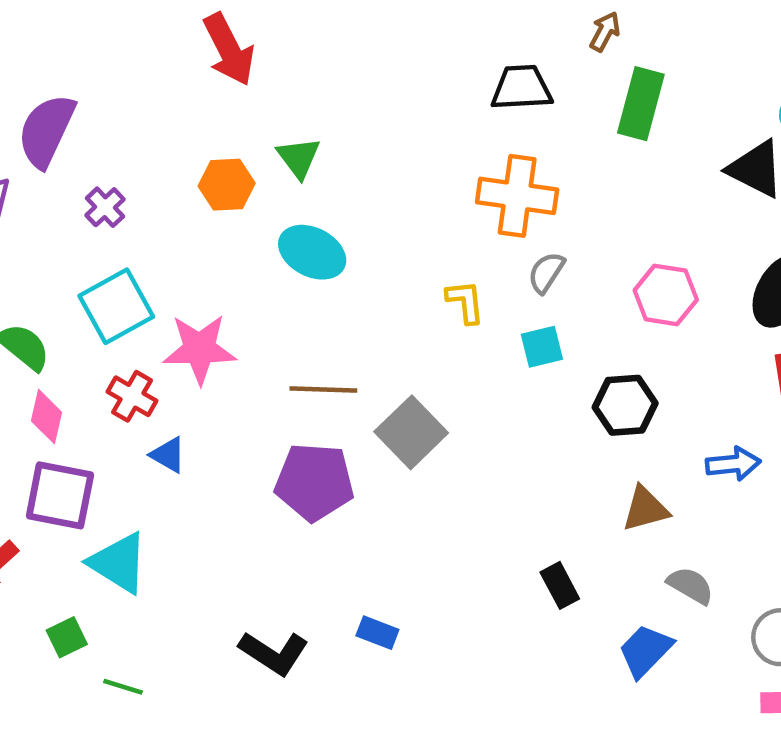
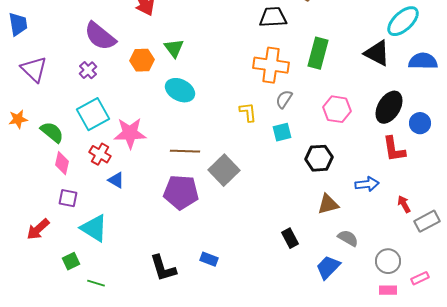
green rectangle: (641, 104) -> (318, 53), moved
purple semicircle: (46, 131) -> (100, 36), moved, turned -76
purple square: (60, 495) -> (68, 198), size x0.6
black L-shape: (274, 653) -> (163, 268), turned 40

